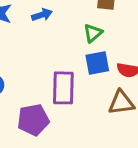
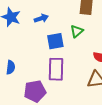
blue square: (97, 63) -> (55, 41), moved

